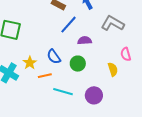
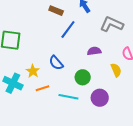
purple semicircle: (85, 40) -> (94, 51), moved
green circle: (78, 64) -> (83, 77), moved
orange line: (45, 76) -> (43, 88), moved

